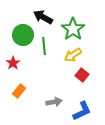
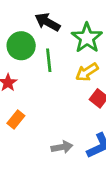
gray arrow: (54, 102) -> (62, 147), moved

